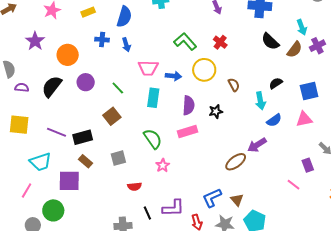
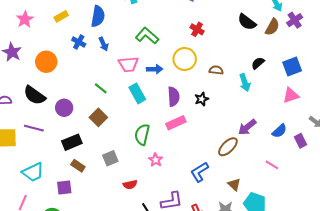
blue cross: (102, 40) -> (79, 42), turned 32
green L-shape: (185, 42) -> (147, 36), moved
purple circle: (86, 82) -> (64, 108), moved
brown semicircle: (234, 85) -> (216, 70), turned -48
black semicircle: (52, 86) -> (34, 95), turned -85
cyan rectangle: (153, 98) -> (137, 93), turned -30
blue semicircle: (274, 120) -> (279, 131), moved
purple line: (56, 132) -> (34, 128), moved
green semicircle: (153, 139) -> (142, 135), turned -125
purple square: (69, 181) -> (64, 187), size x0.7
pink line: (293, 185) -> (272, 165), moved
blue L-shape: (212, 198) -> (199, 172), moved

